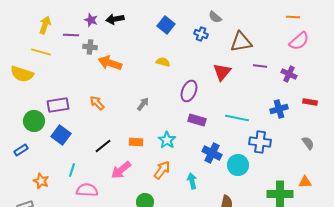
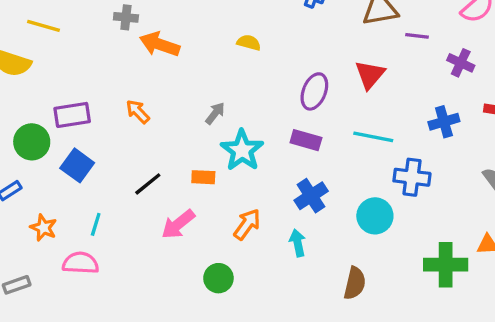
purple line: (260, 66) -> (417, 36), moved
red triangle: (222, 72) -> (370, 75), moved
purple ellipse: (189, 91) -> (314, 91), moved
cyan star: (167, 140) -> (242, 150), moved, size x1.4
blue cross: (212, 153) -> (311, 196), moved, turned 30
orange star: (41, 181) -> (44, 228), moved
pink semicircle: (87, 190) -> (81, 263), moved

